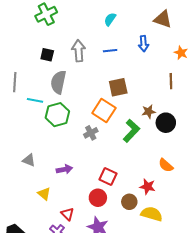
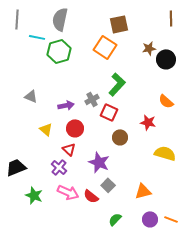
green L-shape: (131, 131) -> (117, 84), moved
gray cross: (91, 133) -> (92, 99), moved
red circle: (98, 198) -> (75, 128), moved
brown circle: (129, 202) -> (120, 137), moved
yellow semicircle: (152, 214) -> (165, 153), moved

